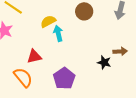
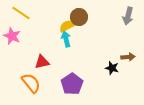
brown circle: (84, 11) -> (79, 17), moved
yellow semicircle: (48, 21) -> (67, 26), moved

